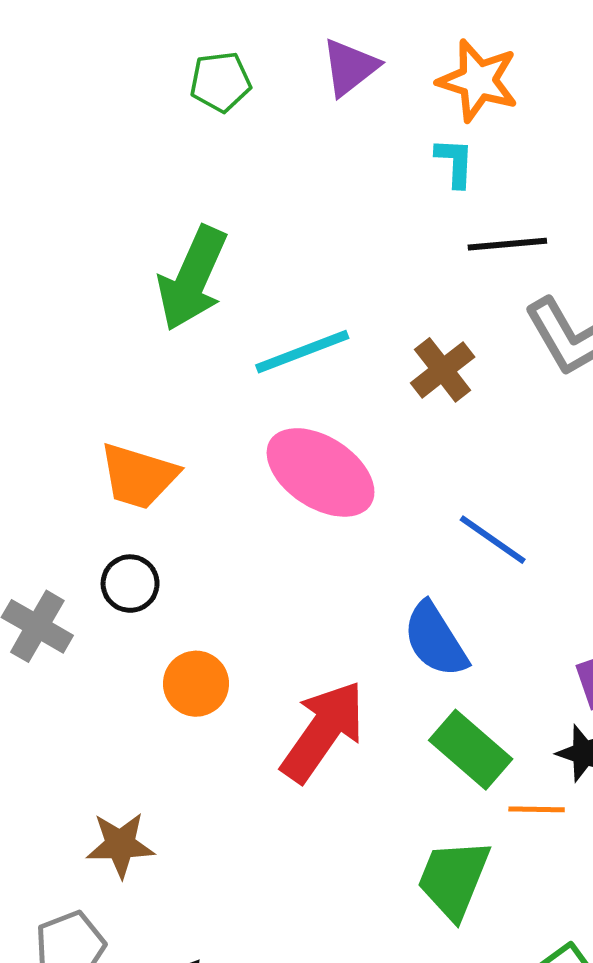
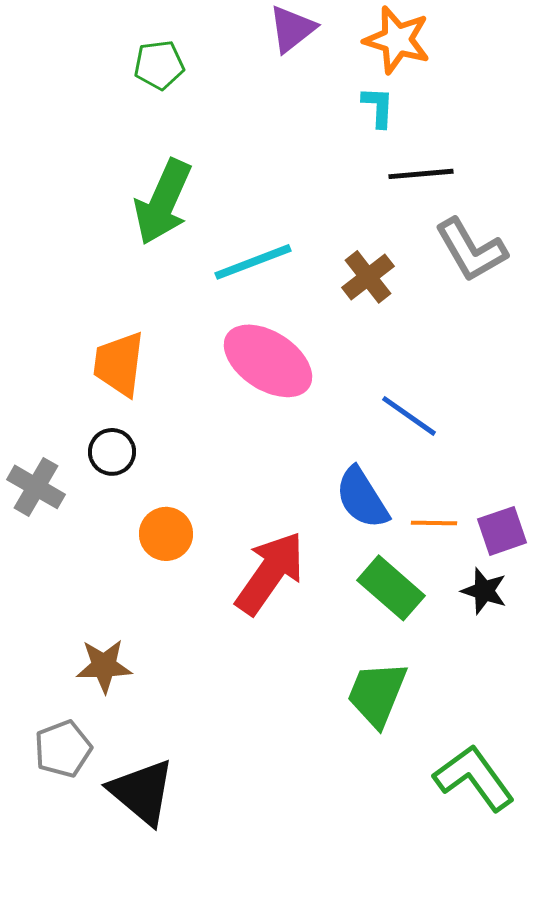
green pentagon: (220, 82) -> (159, 65), moved
orange trapezoid: (139, 476) -> (119, 364), turned 80
orange line: (537, 809) -> (434, 523), moved

